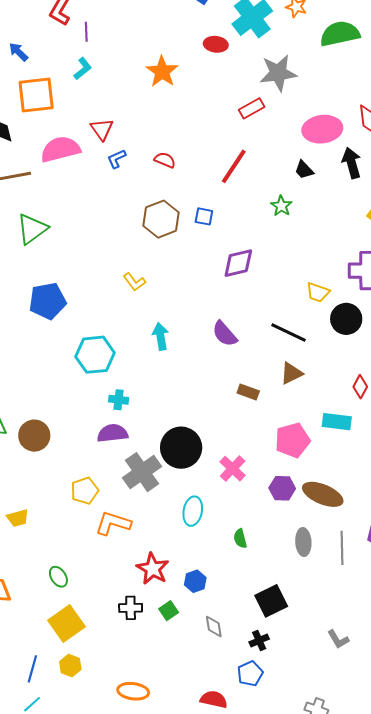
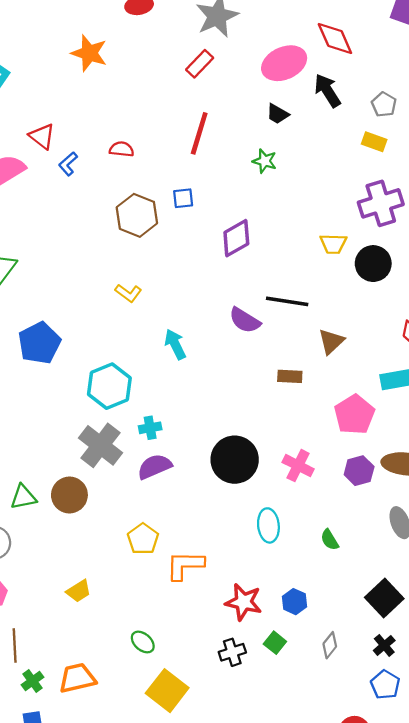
black line: (289, 332) -> (287, 301), moved
gray cross: (142, 472) -> (101, 445), moved
gray diamond: (214, 627) -> (330, 645), turned 65

